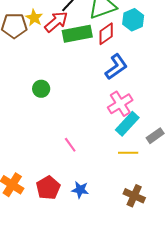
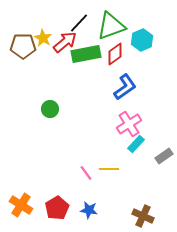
cyan rectangle: (127, 124) -> (136, 144), size x0.7
pink line: (70, 145) -> (86, 173), moved
yellow line: (128, 153) -> (109, 169), moved

